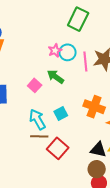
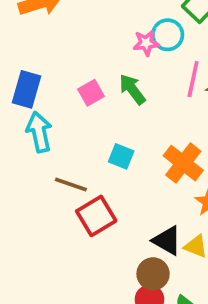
cyan circle: (68, 52) -> (168, 35), moved
cyan square: (61, 113) -> (121, 156), turned 32
cyan arrow: (37, 119) -> (39, 132), moved

